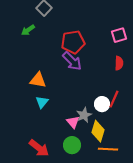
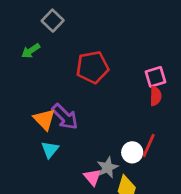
pink square: (119, 35) -> (156, 77), moved
purple arrow: (72, 61) -> (65, 117), moved
orange triangle: (38, 80) -> (44, 119), turned 36

